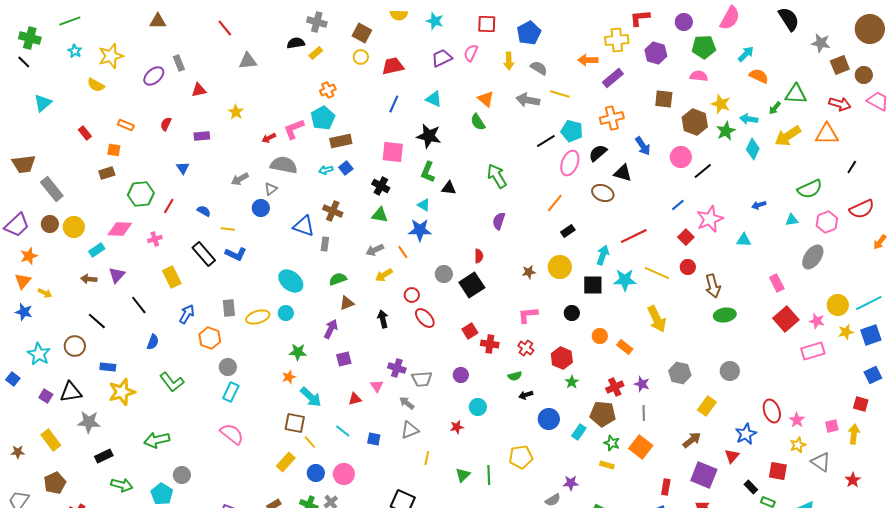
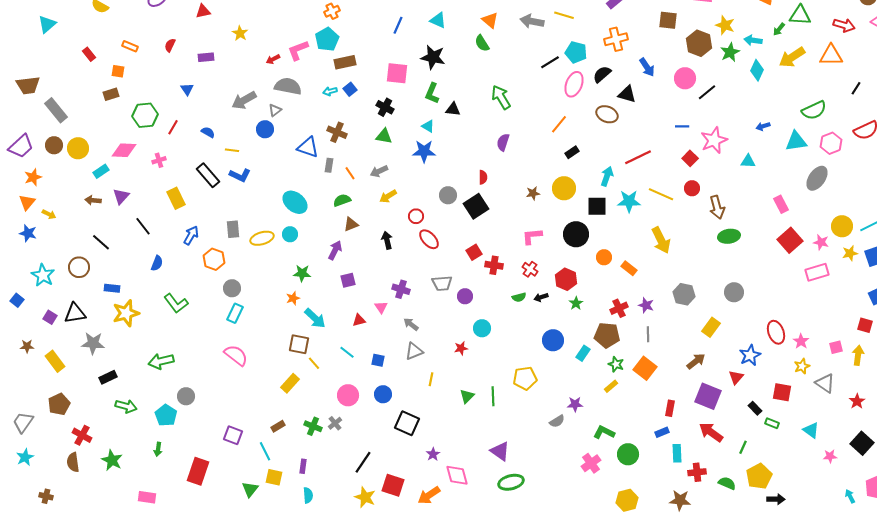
gray arrow: (240, 179) -> (244, 100), size x1.4
blue line: (678, 205) -> (682, 126), turned 40
cyan triangle: (792, 220) -> (796, 141), size x1.6
orange line: (403, 252) -> (350, 173), moved
black circle: (572, 313) -> (576, 234), size x1.6
gray trapezoid: (422, 379) -> (442, 283), moved
black arrow: (526, 395) -> (541, 297), moved
brown star: (18, 452) -> (27, 346), moved
yellow rectangle: (607, 465) -> (611, 386), turned -56
blue circle: (316, 473) -> (383, 394), moved

